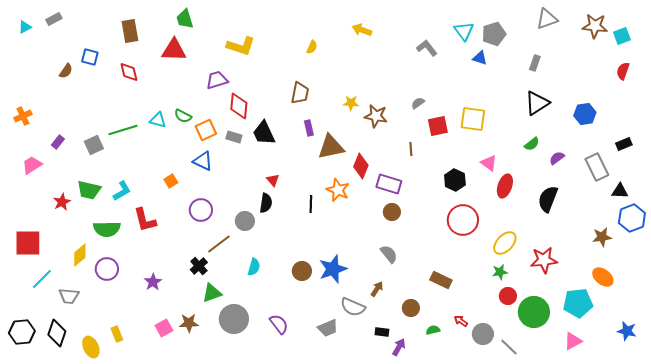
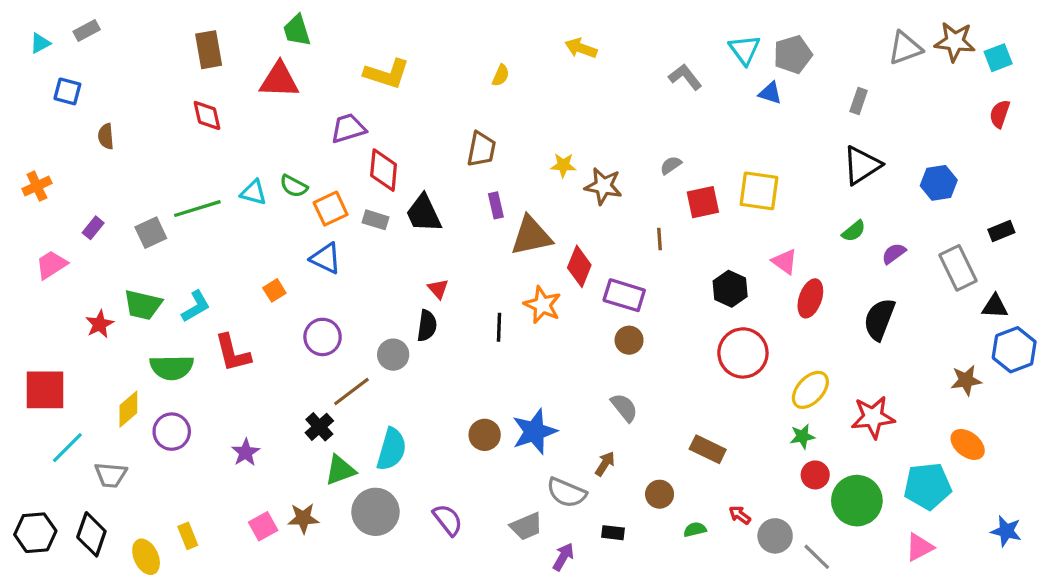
gray triangle: (547, 19) -> (905, 48), moved
blue square: (90, 57) -> (67, 91), moved
brown semicircle: (66, 71) -> (106, 136), moved, turned 140
cyan semicircle: (254, 267) -> (392, 449), moved, size x1.5
purple arrow: (399, 347) -> (563, 557), moved

